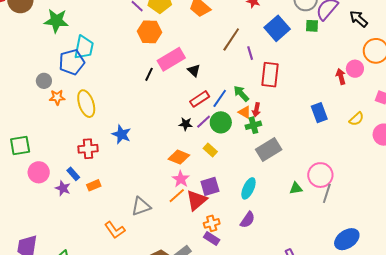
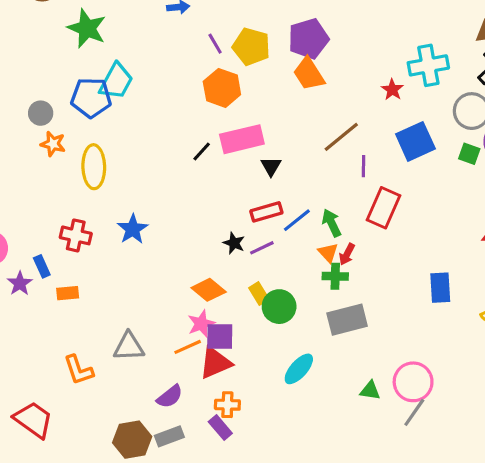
green circle: (221, 122) -> (279, 307), moved
purple square: (210, 186) -> (220, 336), moved
purple semicircle: (248, 220) -> (170, 397), moved

